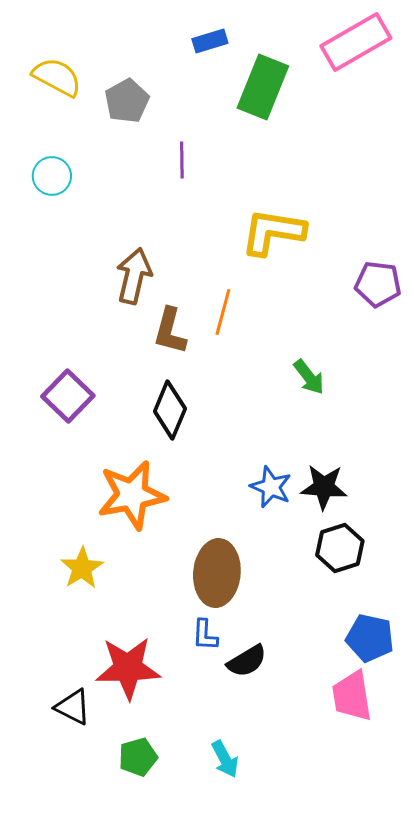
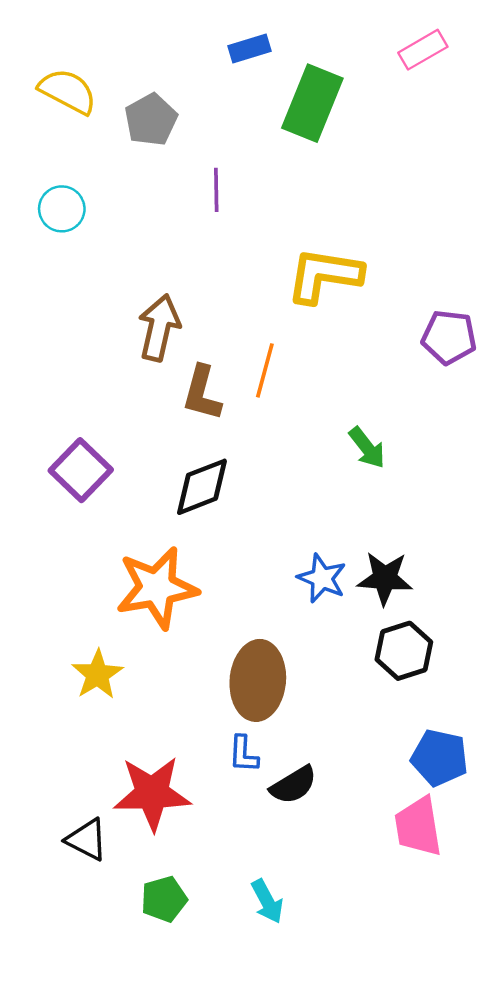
pink rectangle: (356, 42) -> (423, 50), size x0.6
black diamond: (170, 410) -> (202, 487), turned 46

